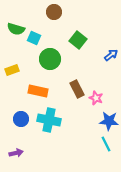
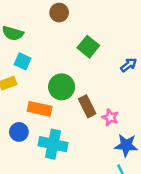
cyan square: (34, 38) -> (23, 61), moved
green circle: (50, 59) -> (62, 87), moved
blue circle: (21, 119) -> (19, 132), moved

